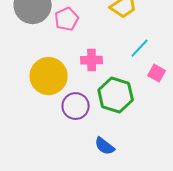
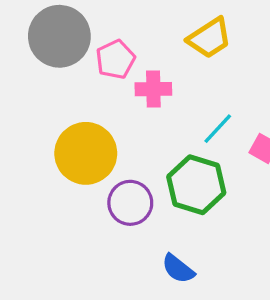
cyan line: (140, 48) -> (218, 129), moved
pink cross: (92, 60) -> (153, 89), moved

